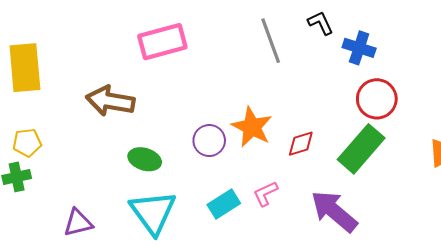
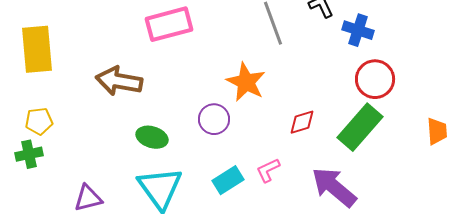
orange star: (252, 127) -> (246, 82), moved

